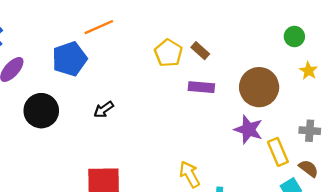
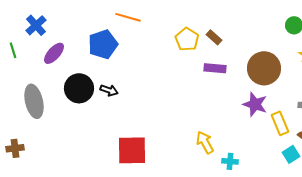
orange line: (99, 27) -> (128, 17), turned 40
black arrow: (104, 110) -> (109, 90), moved, turned -126

